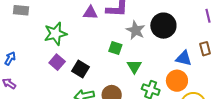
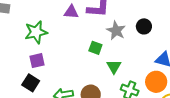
black circle: (163, 26) -> (144, 26), size x0.6
purple square: (57, 62) -> (37, 61), turned 35
black square: (80, 69) -> (31, 83), moved

